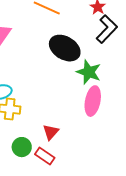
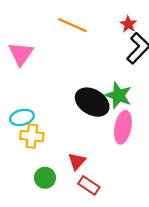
black ellipse: (65, 48) -> (92, 102), moved
red rectangle: (45, 156) -> (89, 185), moved

